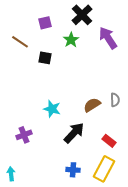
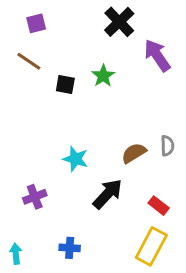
purple square: (45, 23) -> (36, 23), moved
green star: (71, 40) -> (103, 76), moved
blue cross: (73, 170) -> (70, 248), moved

